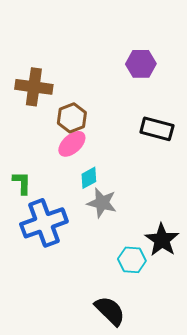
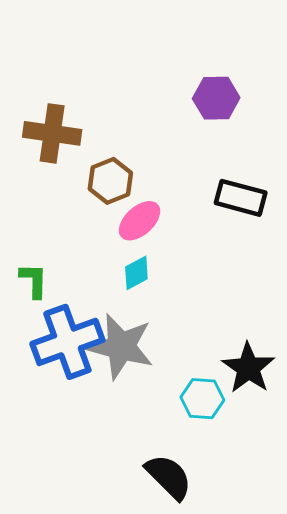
pink ellipse: (72, 144) -> (140, 221), moved
gray star: (102, 203) -> (121, 346), moved, size x1.4

